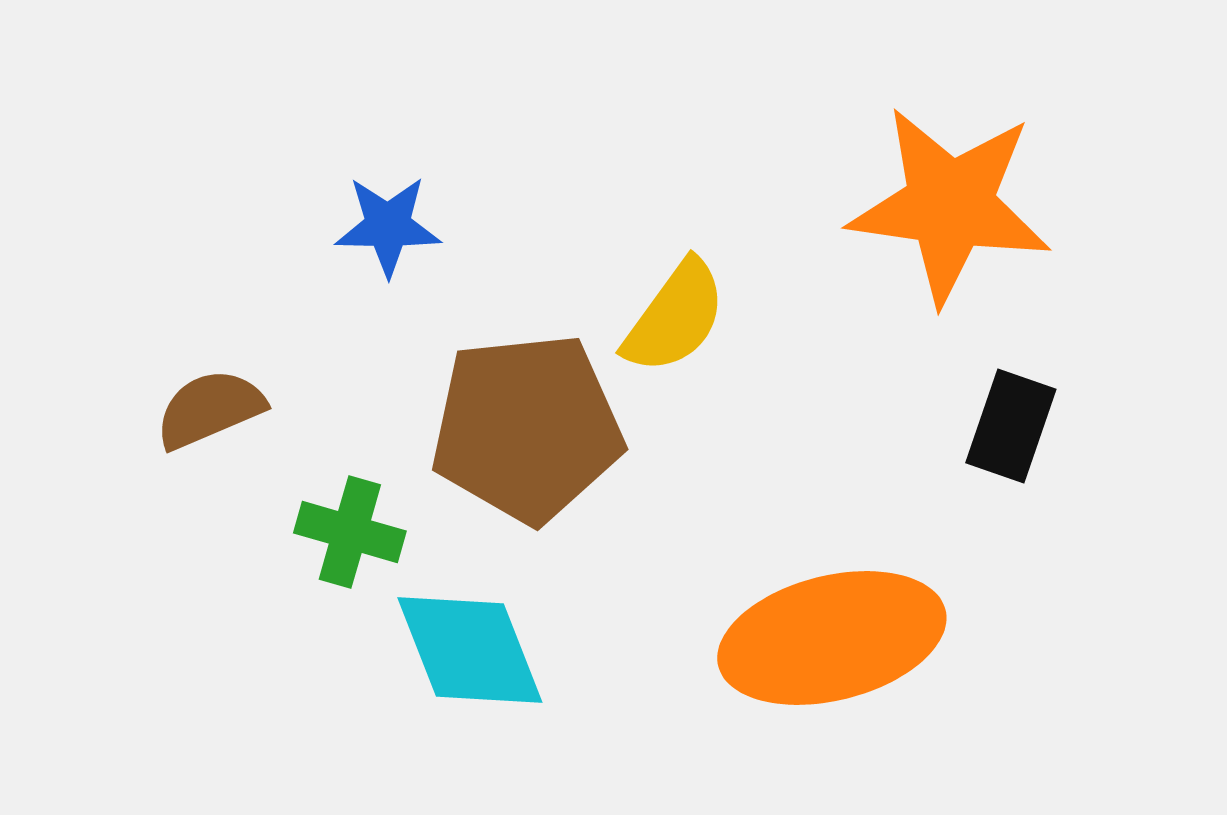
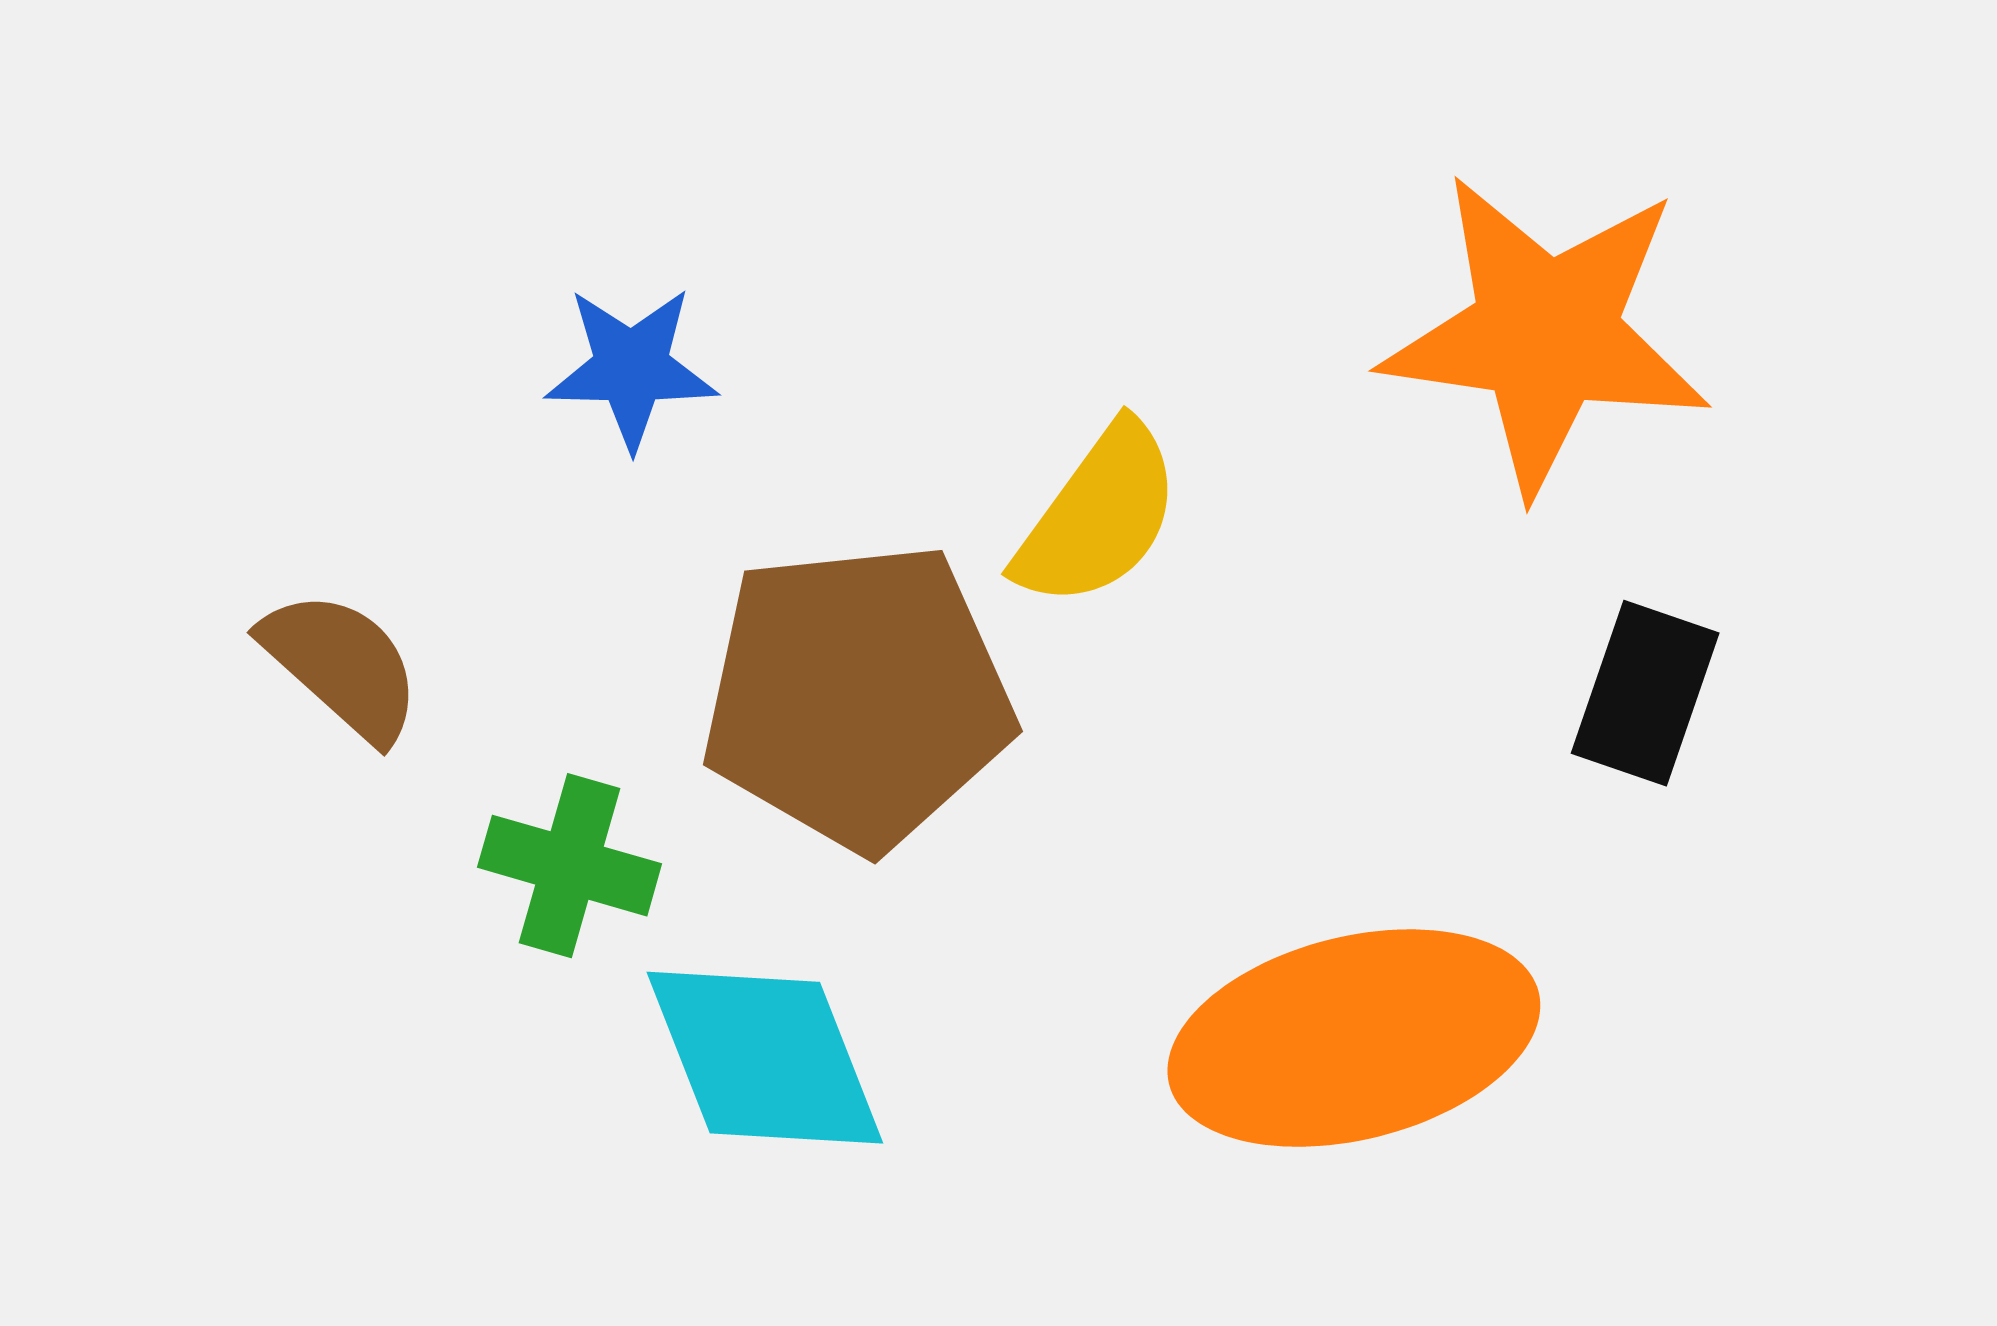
brown semicircle: (210, 409) -> (342, 665), turned 65

